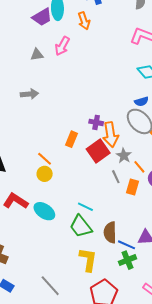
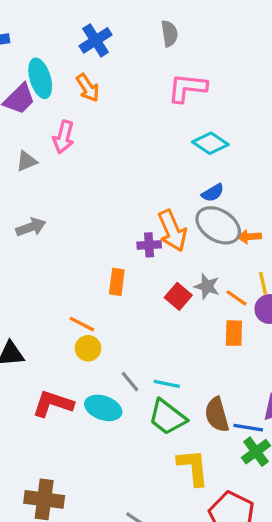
orange arrow: (111, 135) -> (172, 231), moved
red square: (98, 151) -> (178, 296), moved, size x0.7
gray line: (116, 177) -> (130, 382), moved

